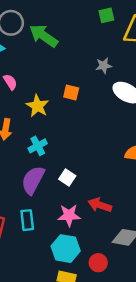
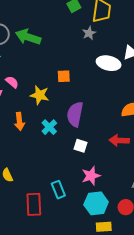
gray star: (104, 66) -> (89, 33), moved
purple semicircle: (33, 180) -> (75, 114), moved
red arrow: (100, 205) -> (119, 140), moved

